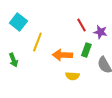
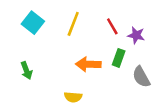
yellow line: (37, 42) -> (73, 24), moved
yellow semicircle: (72, 76) -> (73, 97), moved

